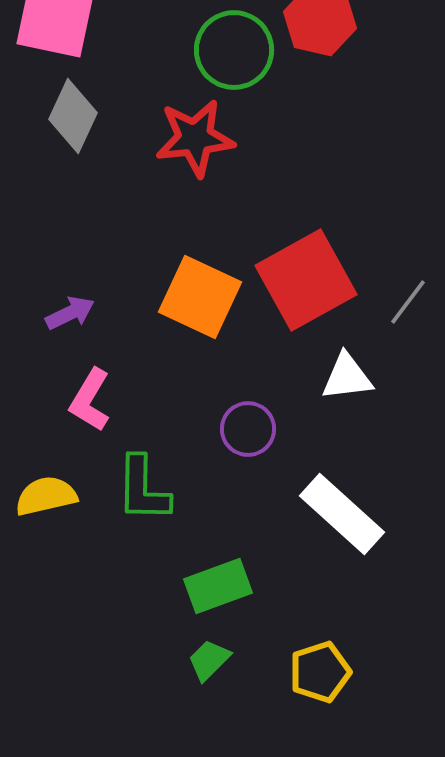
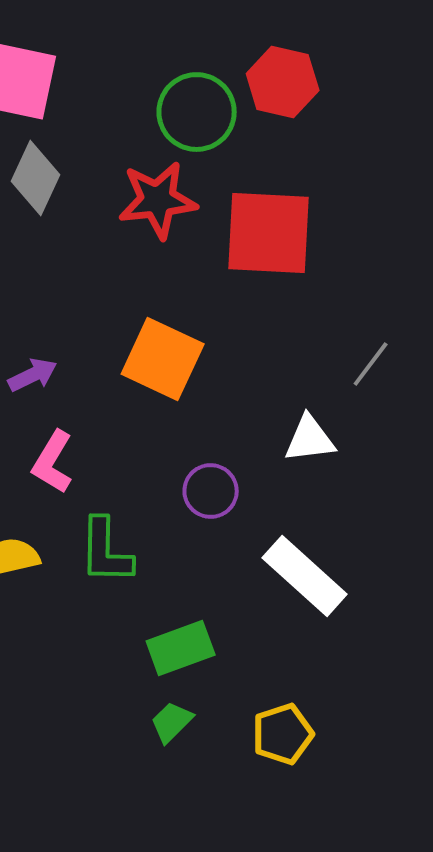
red square: (306, 280) -> (269, 233), moved, turned 32

